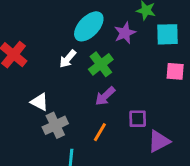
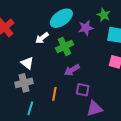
purple arrow: (105, 96) -> (72, 70), moved
white triangle: (40, 102) -> (27, 63), moved
orange line: (100, 132) -> (54, 94), turned -32

